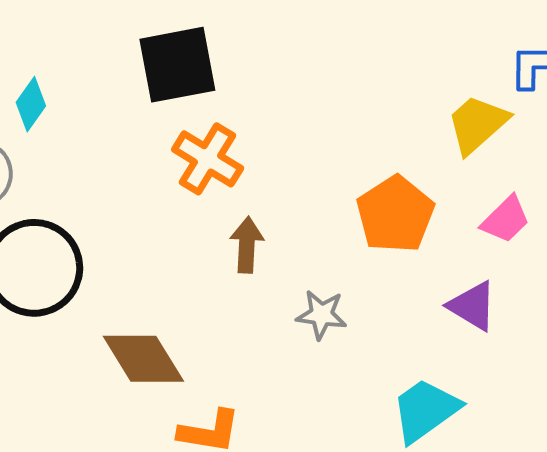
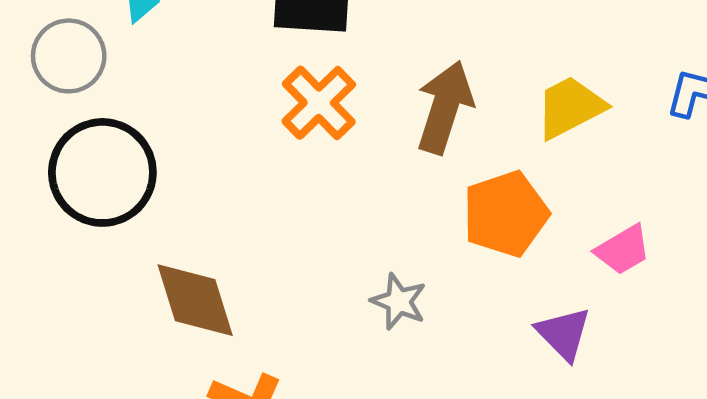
yellow trapezoid: (477, 124) -> (570, 107), moved
brown arrow: (247, 245) -> (445, 107), moved, size x1.5

